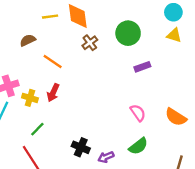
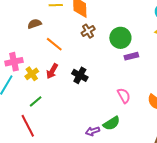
green circle: (128, 33) -> (120, 38), moved
yellow cross: (30, 98) -> (32, 74), turned 32
green semicircle: (138, 146) -> (112, 123), moved
black cross: (81, 147) -> (80, 75), moved

